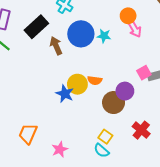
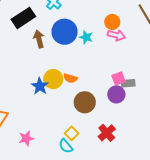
pink arrow: (135, 29) -> (116, 35), turned -54
purple circle: (125, 91) -> (116, 94), moved

